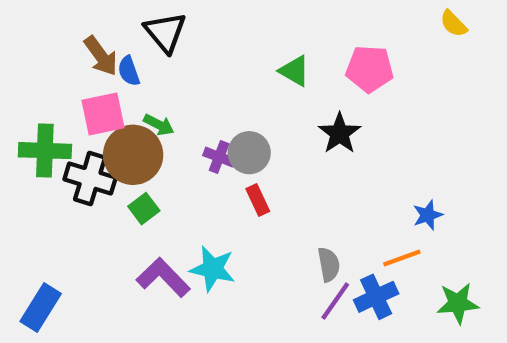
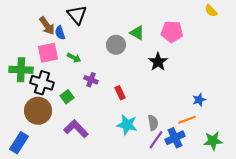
gray circle: (249, 153) -> (116, 45), moved
brown circle: (133, 155) -> (38, 111), moved
purple cross: (219, 157) -> (91, 80), moved
cyan star: (213, 269) -> (127, 125), moved

